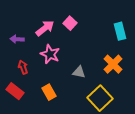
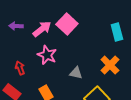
pink square: (70, 23) -> (67, 24), size x1.5
purple arrow: (17, 39) -> (16, 26), moved

